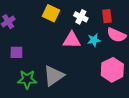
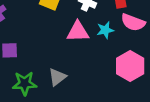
gray triangle: (54, 76) -> (57, 77), size x0.7

